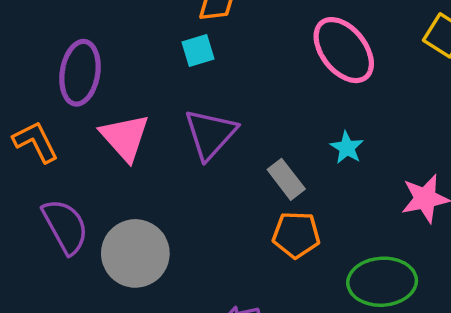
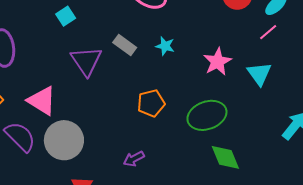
pink triangle: (125, 137) -> (42, 101), moved
gray rectangle: (286, 179) -> (125, 45), moved

